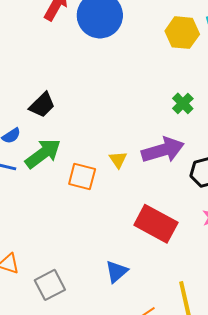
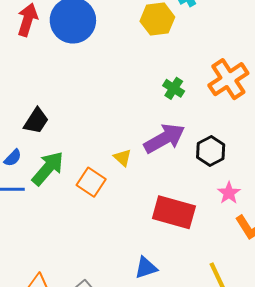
orange square: (82, 177) -> (91, 182), turned 32
blue triangle: (117, 272) -> (146, 268), turned 35

